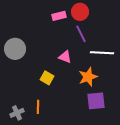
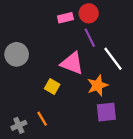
white line: (102, 53) -> (113, 59), turned 50
pink triangle: (65, 57) -> (72, 63), size x1.6
orange line: (38, 107) -> (42, 119), turned -32

